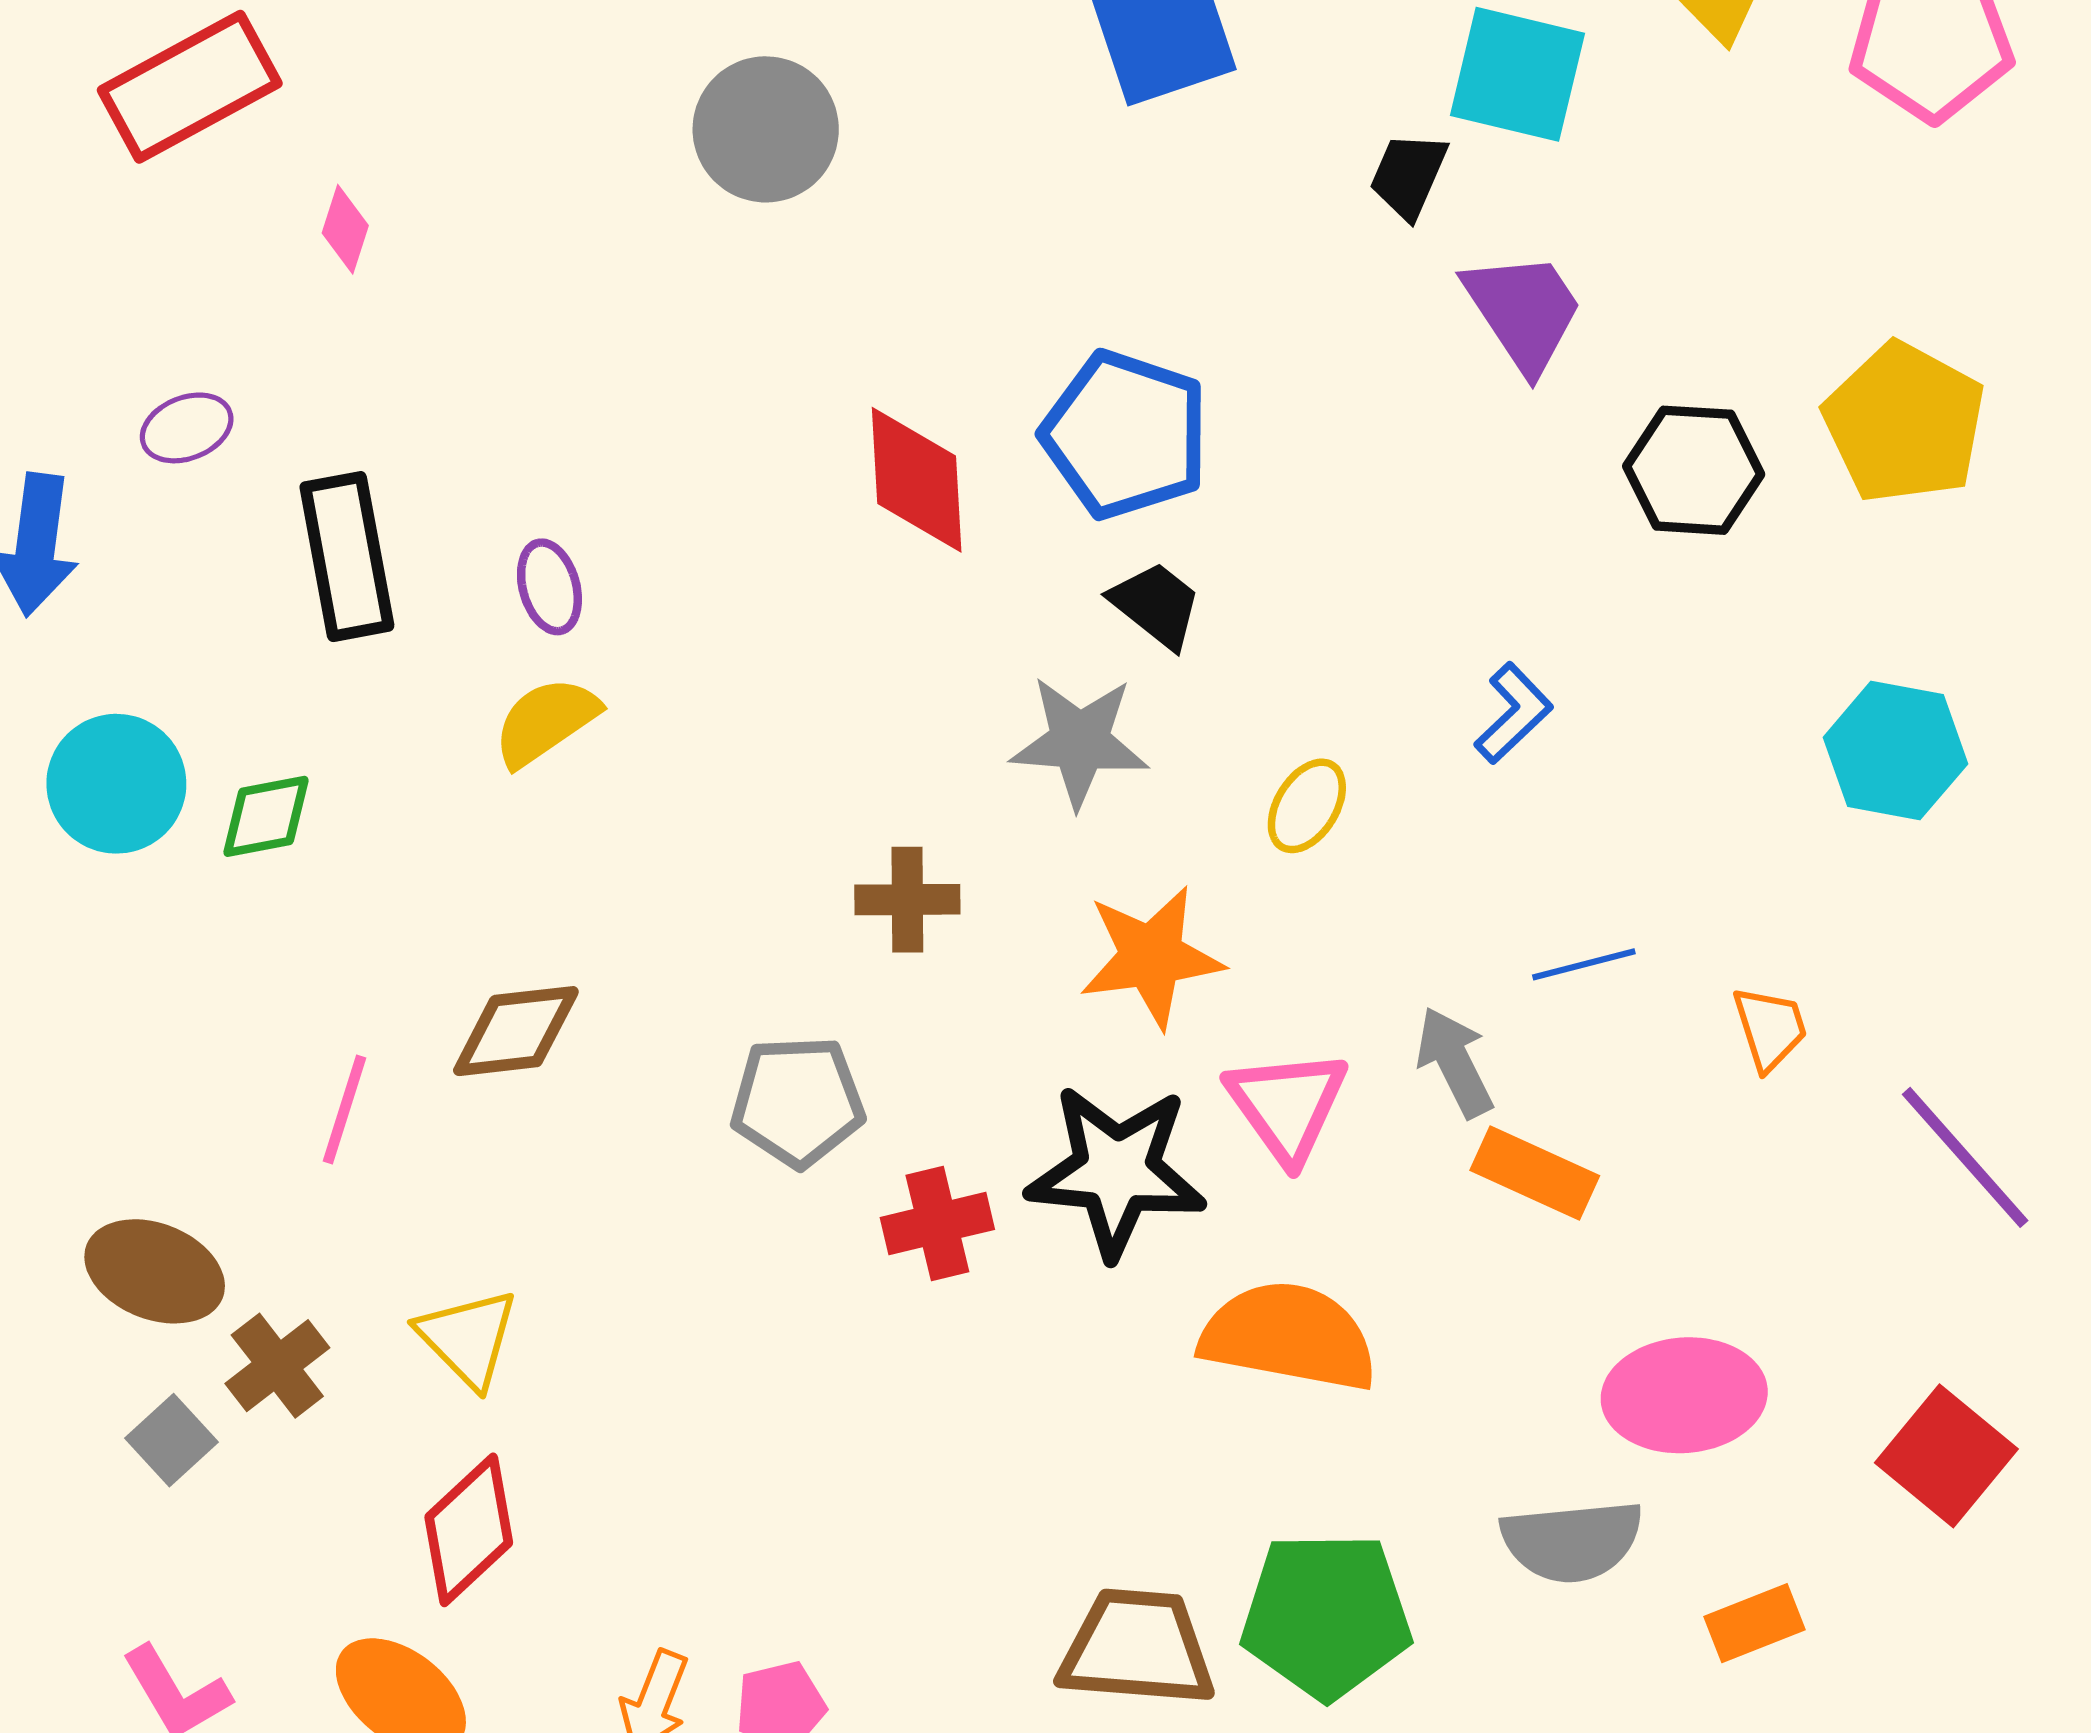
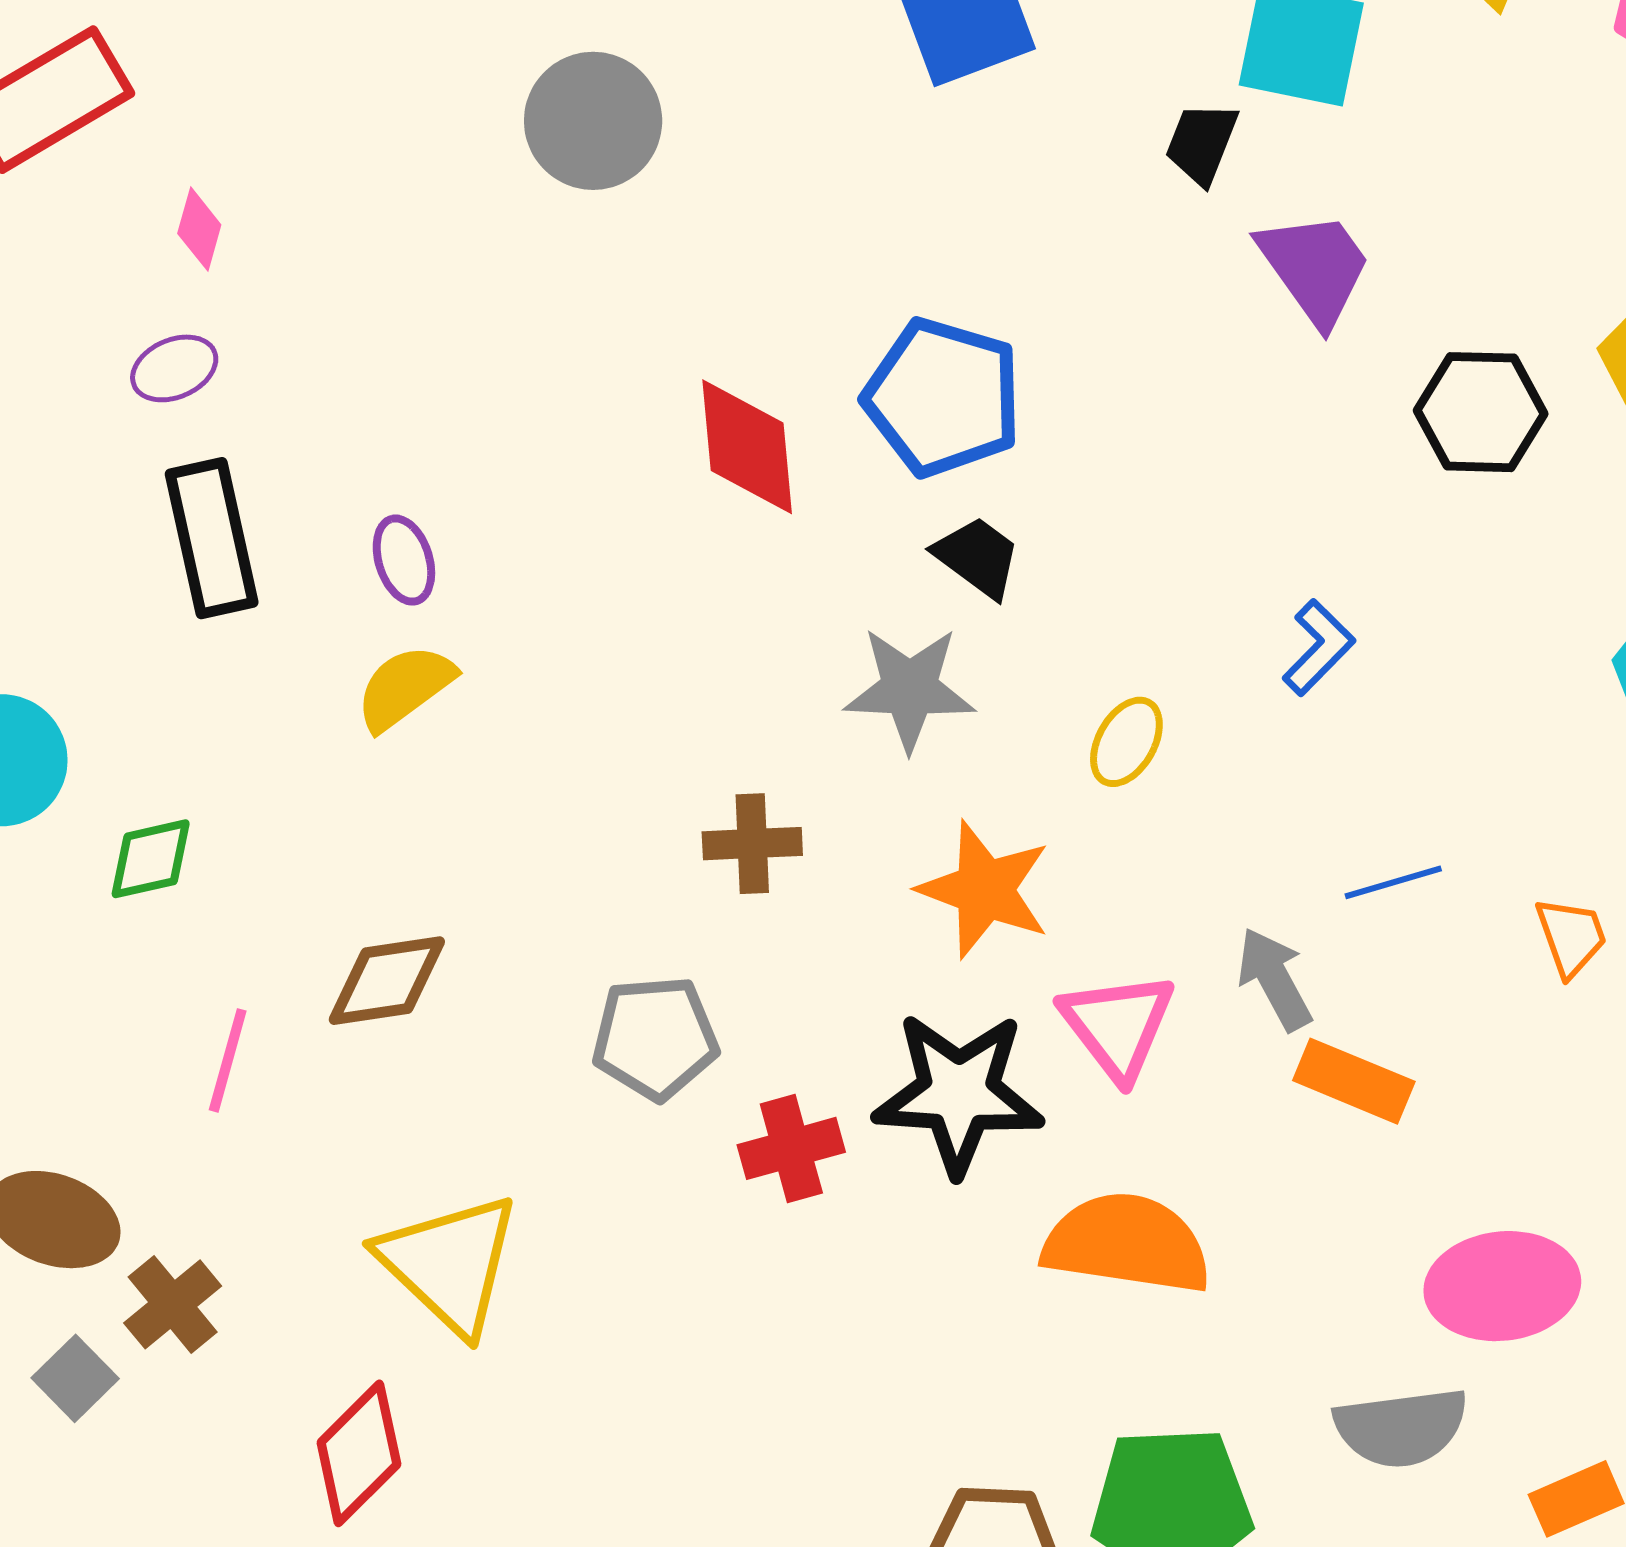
purple ellipse: (187, 428) -> (174, 368), moved
green diamond: (266, 816) -> (151, 859), moved
orange star: (1151, 957) -> (985, 889), turned 30
yellow triangle: (468, 1338) -> (449, 1264), moved, size x1.5

